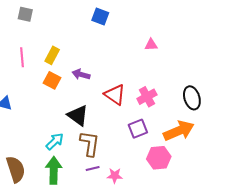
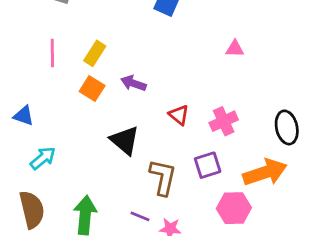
red triangle: (115, 95) -> (179, 115), size x0.7
cyan arrow: (55, 141) -> (43, 158), moved
brown L-shape: (90, 144) -> (163, 177), moved
purple line: (93, 169) -> (140, 216), turned 32

